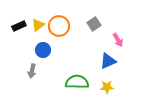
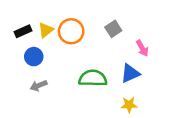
blue circle: (43, 50) -> (34, 57), moved
gray arrow: (32, 71) -> (39, 86), turned 56
green semicircle: (77, 82) -> (93, 78), moved

